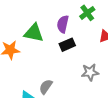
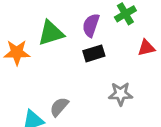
green triangle: (34, 33) -> (51, 33), turned -35

